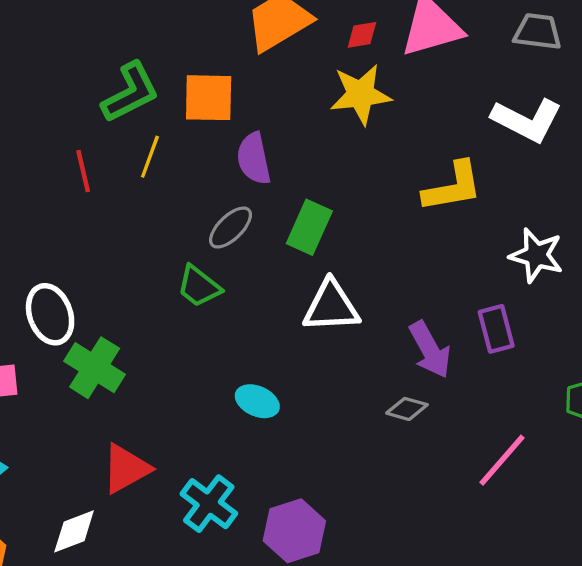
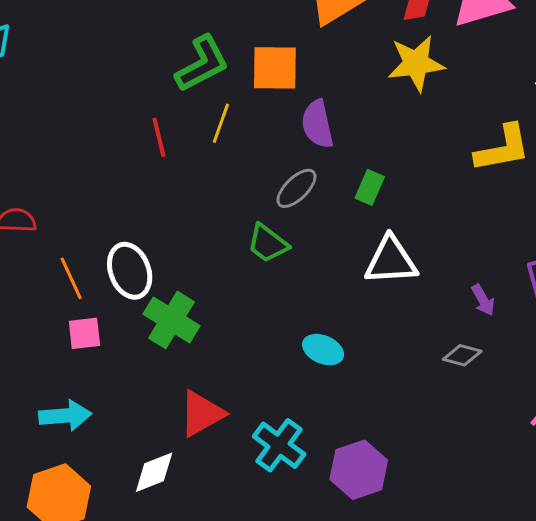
green rectangle: (309, 227) -> (370, 187), size x0.7
purple arrow: (430, 350) -> (483, 300), size x0.6

